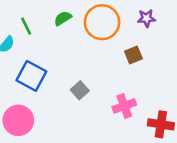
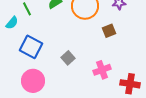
pink circle: (18, 120) -> (33, 81), moved

